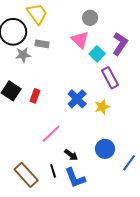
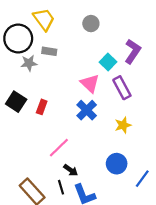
gray circle: (90, 18) -> (91, 24), moved
pink triangle: (80, 40) -> (90, 83), moved
yellow star: (102, 107) -> (123, 125), moved
black arrow: (71, 155) -> (71, 170), moved

